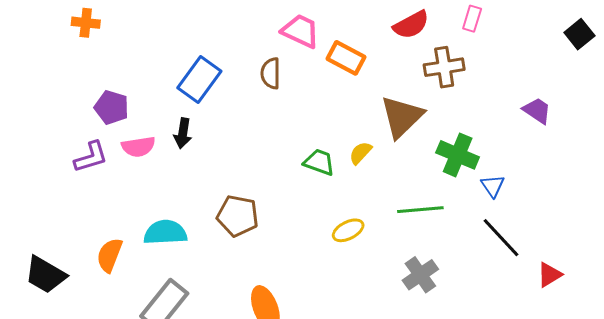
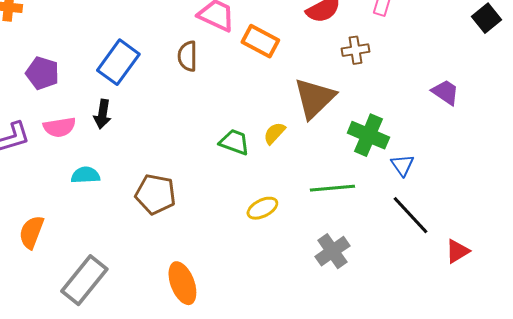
brown cross: (444, 67) -> (355, 50), size x0.7
purple pentagon: (112, 107) -> (42, 73), moved
cyan semicircle: (165, 232) -> (85, 175), moved, size x0.7

